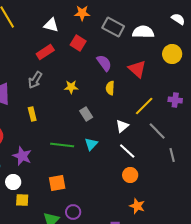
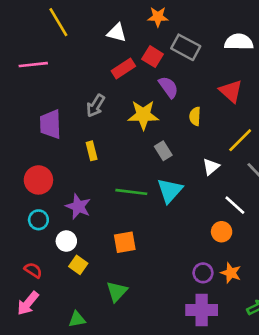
gray rectangle: (113, 27) -> (186, 47), moved
red rectangle: (45, 52) -> (123, 69), moved
purple semicircle: (104, 63) -> (168, 87), moved
yellow star: (71, 87) -> (143, 115), size x1.6
cyan triangle: (91, 144) -> (170, 191), size x1.5
white line: (127, 151) -> (235, 205), moved
yellow square: (22, 200) -> (78, 265), turned 32
purple circle: (73, 212) -> (203, 273), moved

